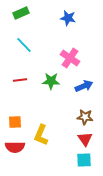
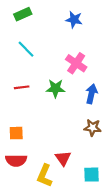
blue arrow: (84, 86) -> (91, 94), turned -54
yellow L-shape: (41, 135) -> (45, 176), moved
red triangle: (85, 139) -> (63, 158), moved

